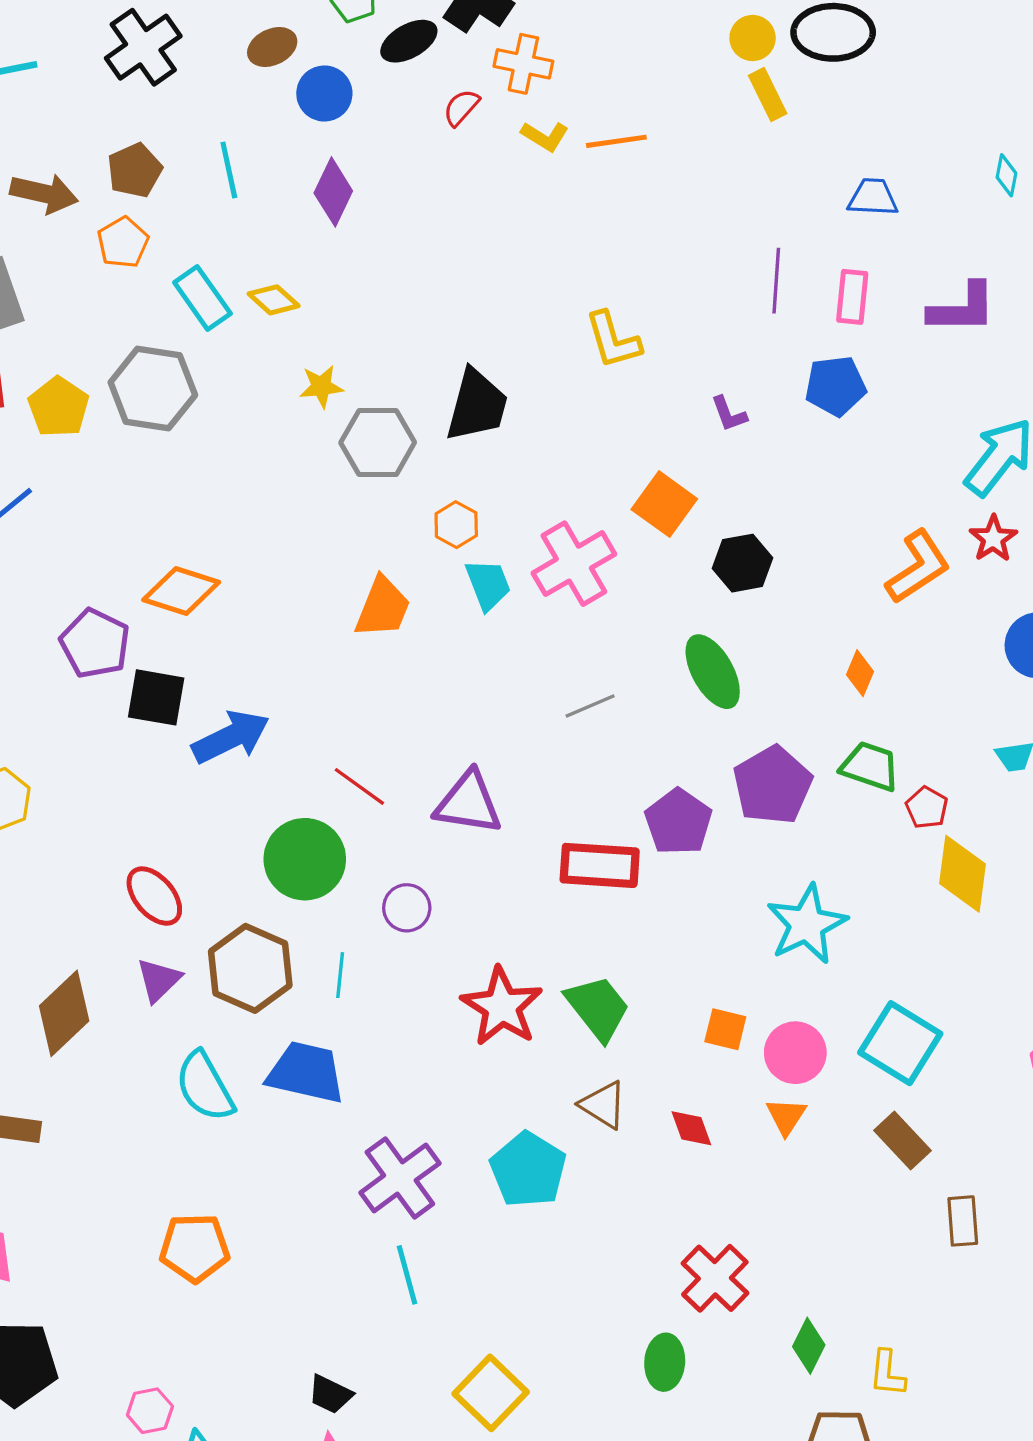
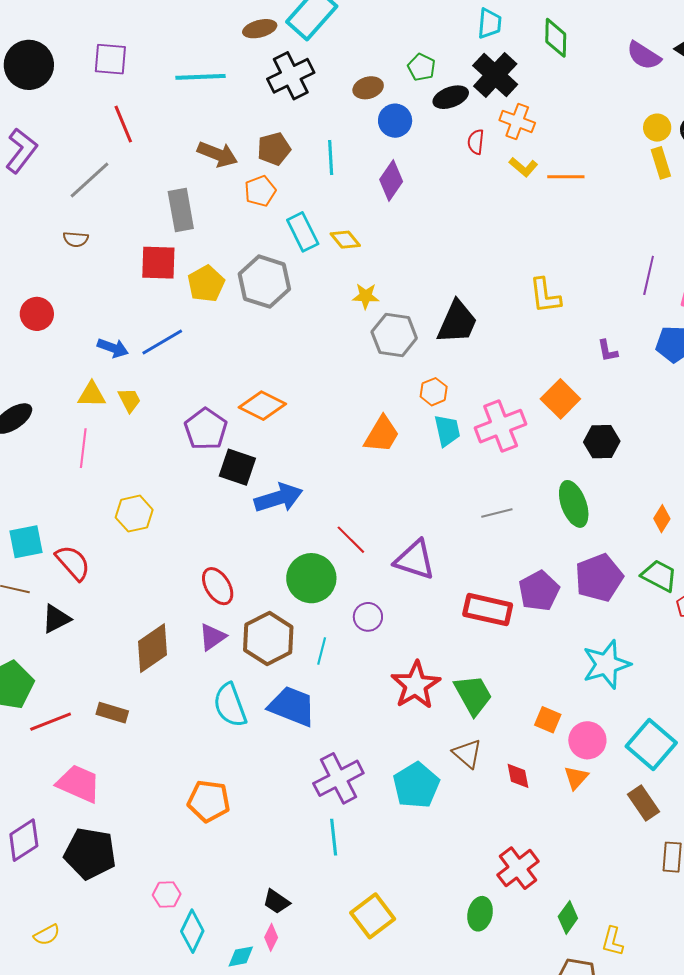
red semicircle: (461, 107) -> (476, 142), turned -45

